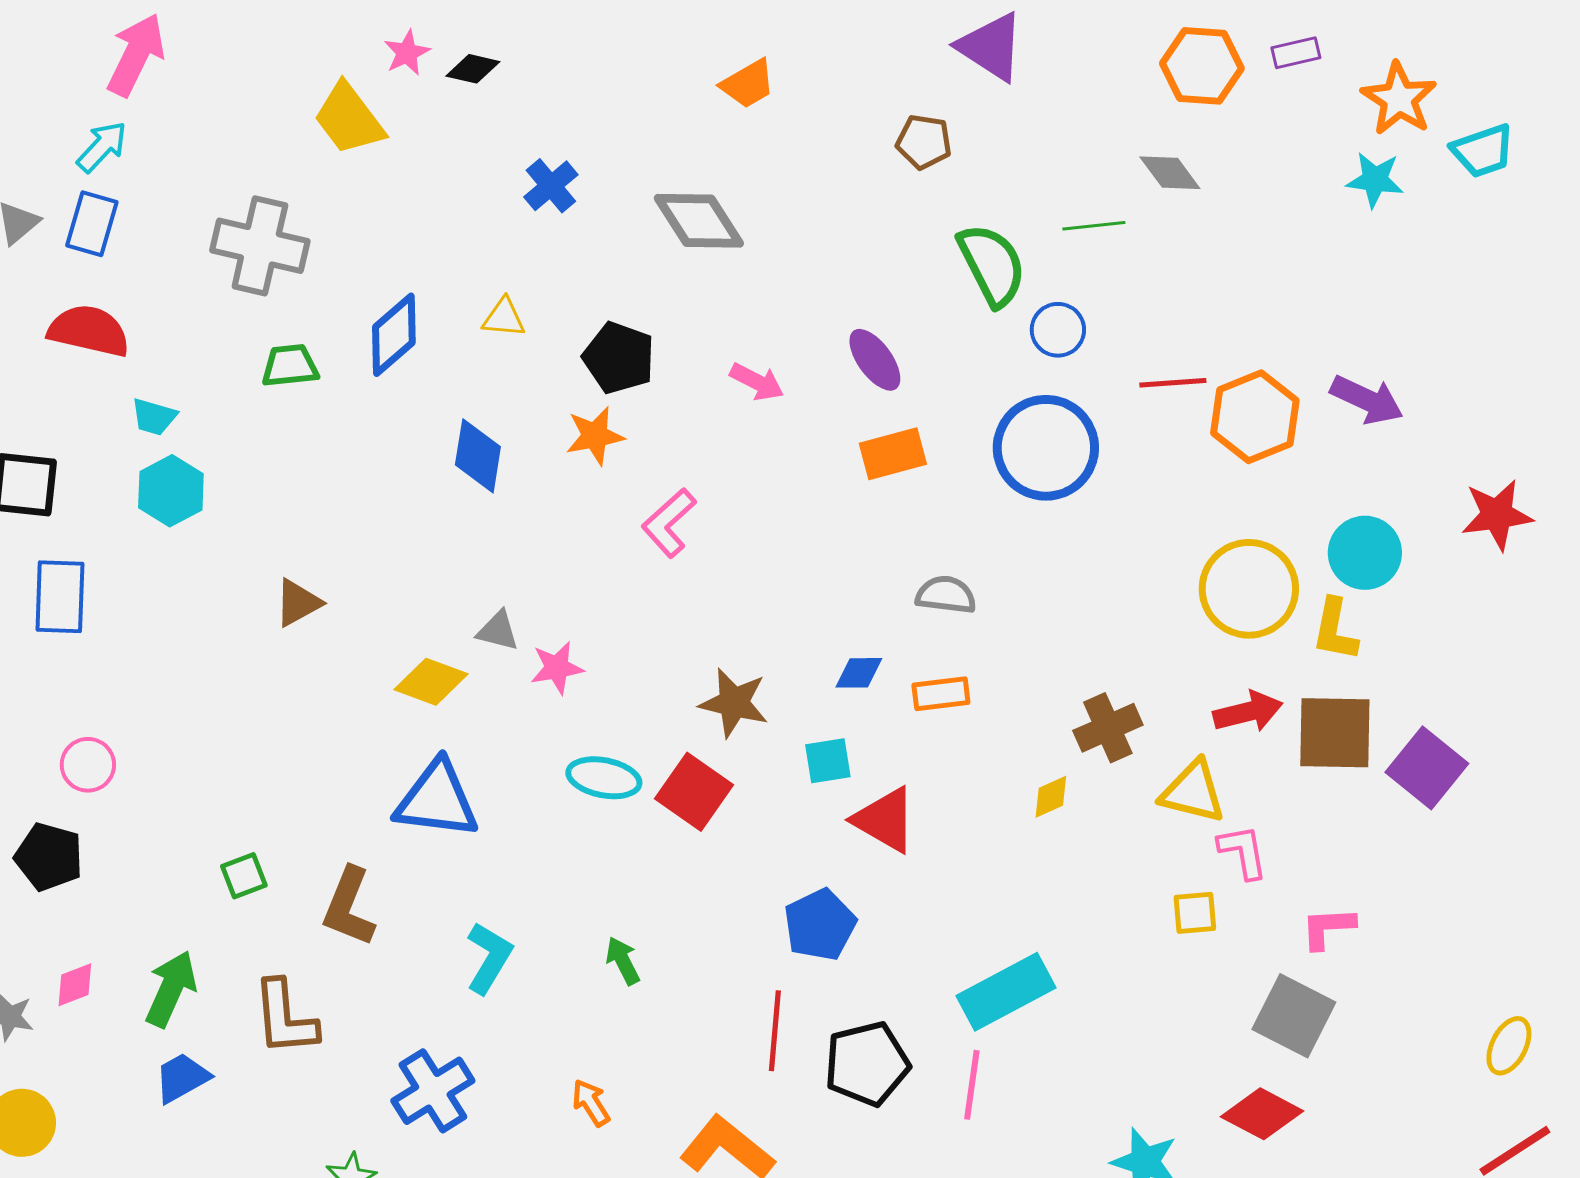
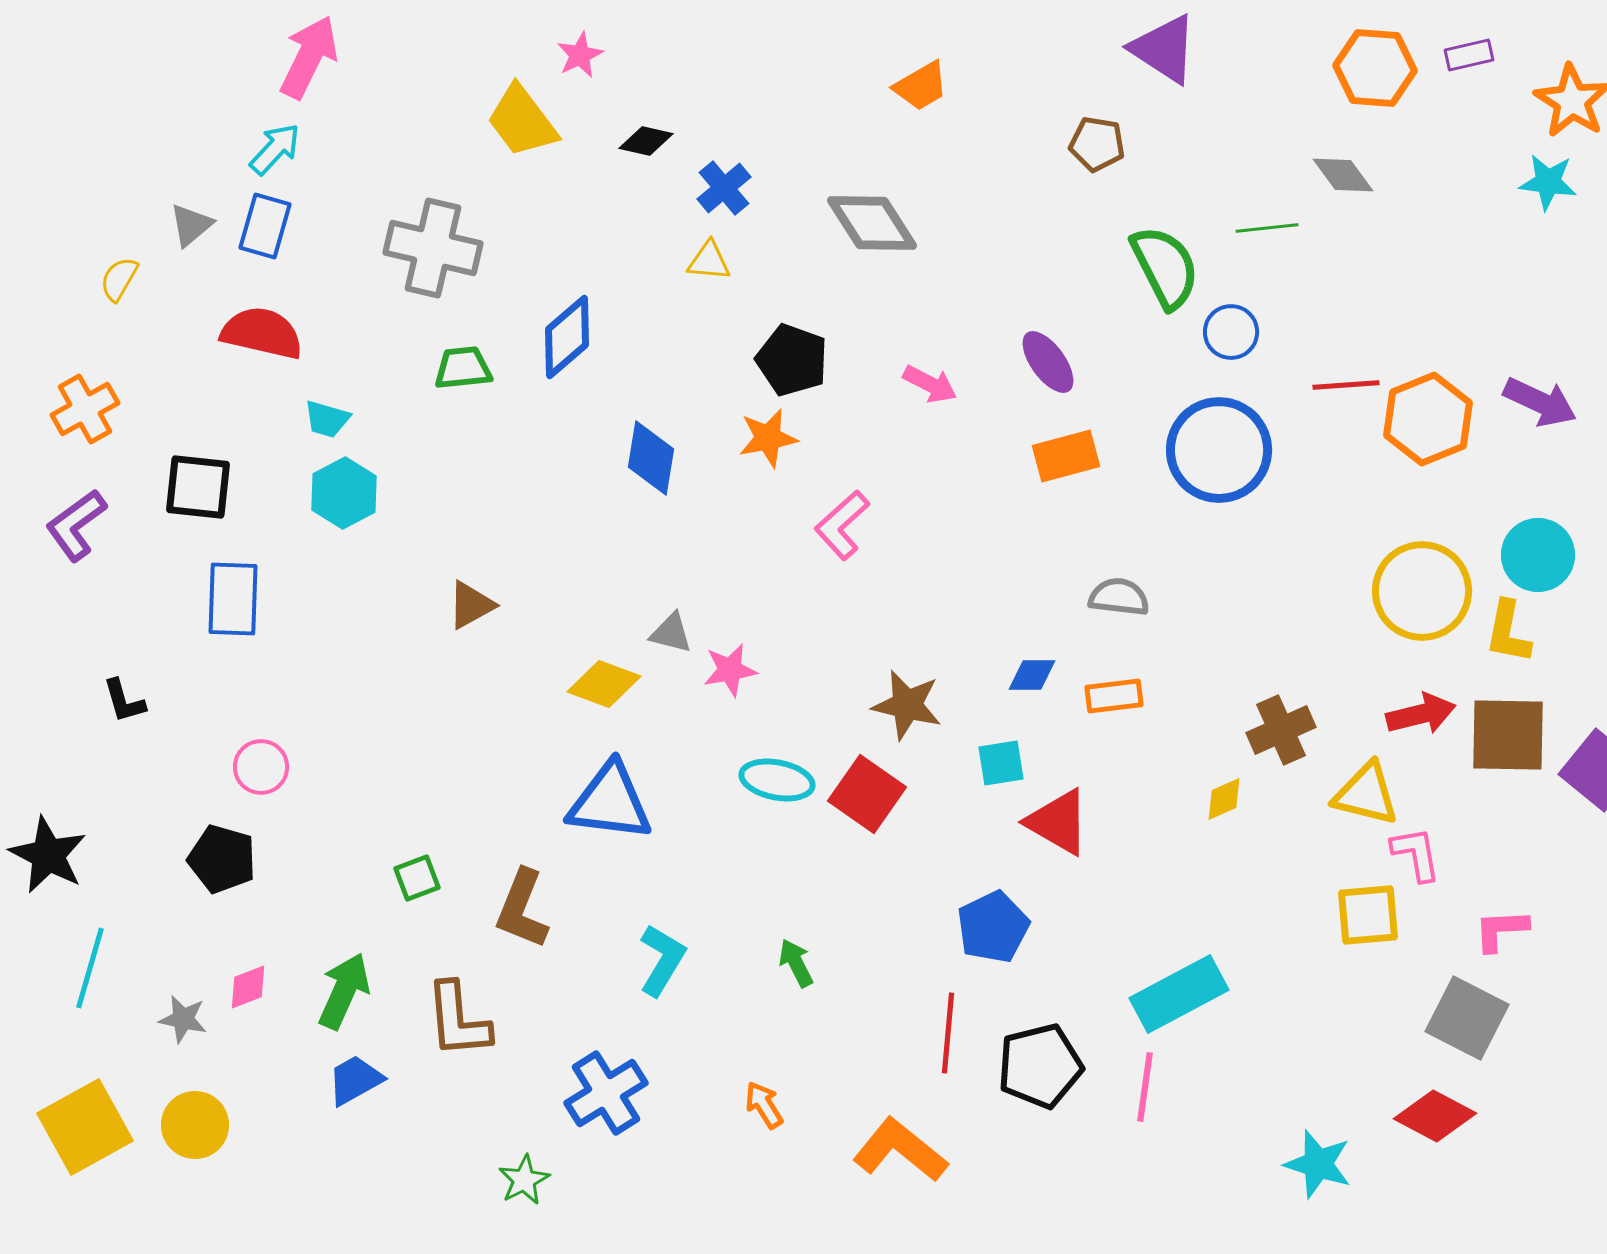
black diamond: (473, 69) -> (646, 141), moved
yellow triangle: (504, 318) -> (709, 261), moved
yellow square: (1195, 913) -> (1368, 915), size x1.4

